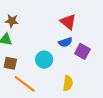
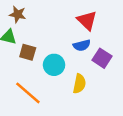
brown square: (10, 63) -> (28, 52), moved
yellow semicircle: (68, 83) -> (79, 84), moved

